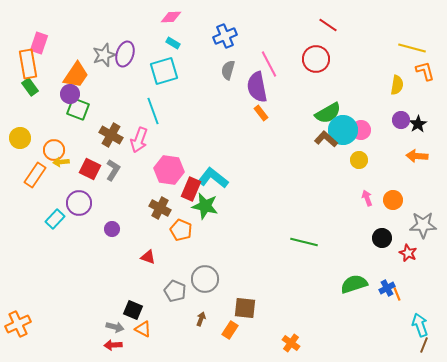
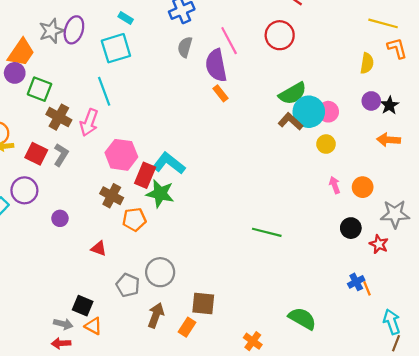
green square: (78, 109) -> (39, 89), moved
orange pentagon: (181, 230) -> (134, 219), turned -30
green semicircle: (354, 284) -> (302, 319), moved, turned 48
brown arrow: (201, 319) -> (156, 315), size x1.6

